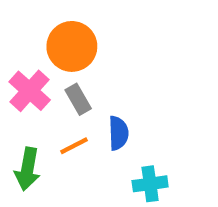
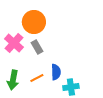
blue semicircle: (118, 133) -> (56, 72), moved
orange line: (74, 146) -> (37, 78), moved

